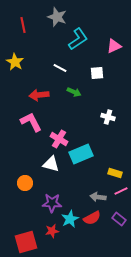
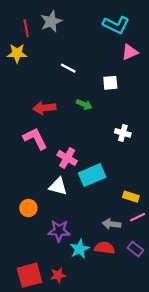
gray star: (57, 17) -> (51, 21), moved, turned 30
cyan L-shape: (78, 39) -> (116, 25), moved, turned 60
yellow star: (15, 62) -> (17, 53), moved, turned -30
white line: (60, 68) -> (68, 68), moved
red semicircle: (92, 218) -> (105, 248), turned -144
red star: (52, 231) -> (58, 275), moved

